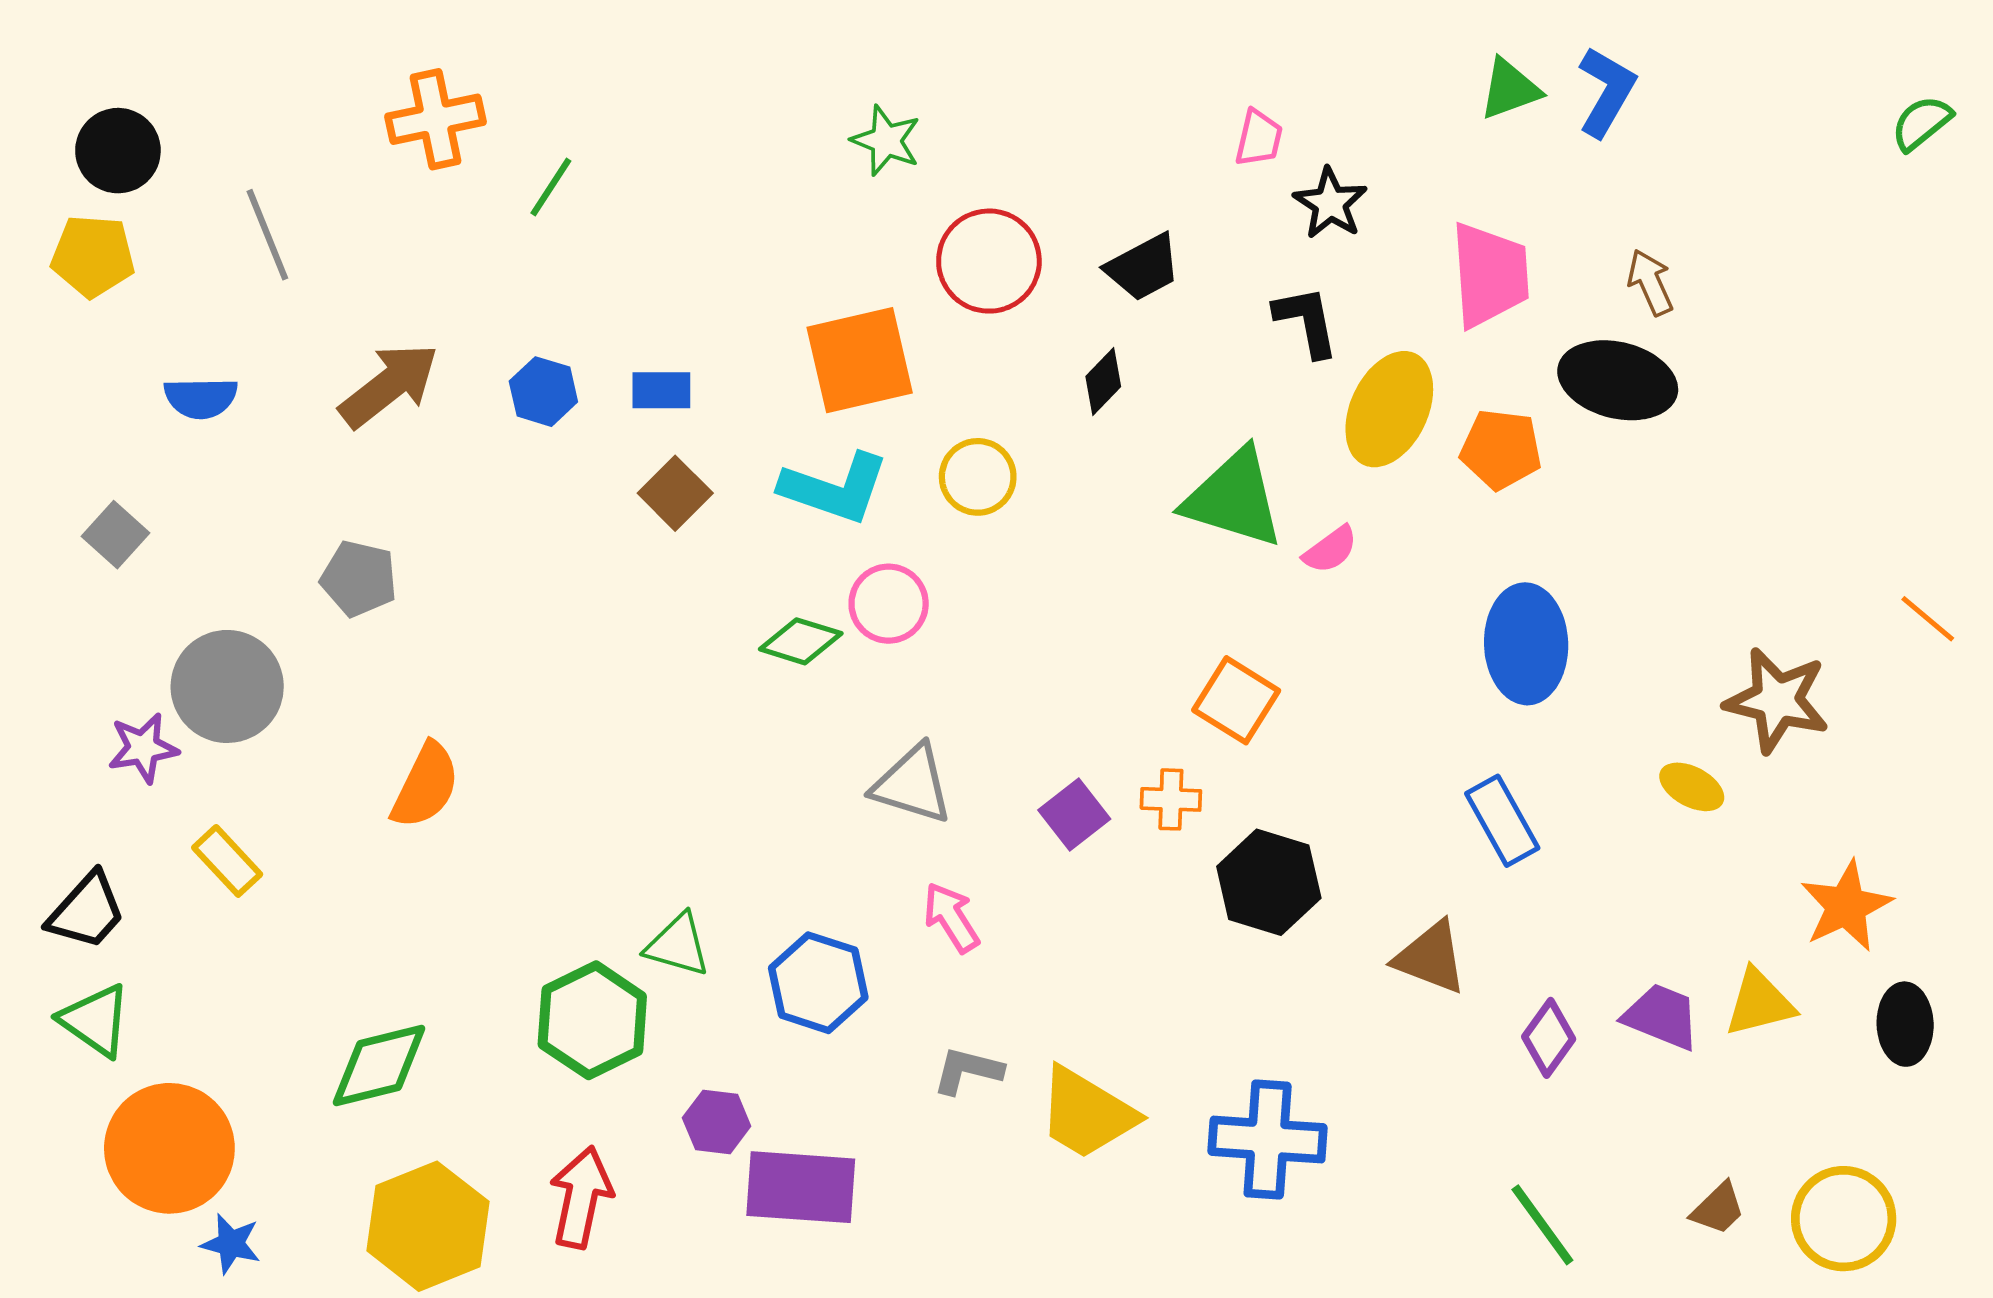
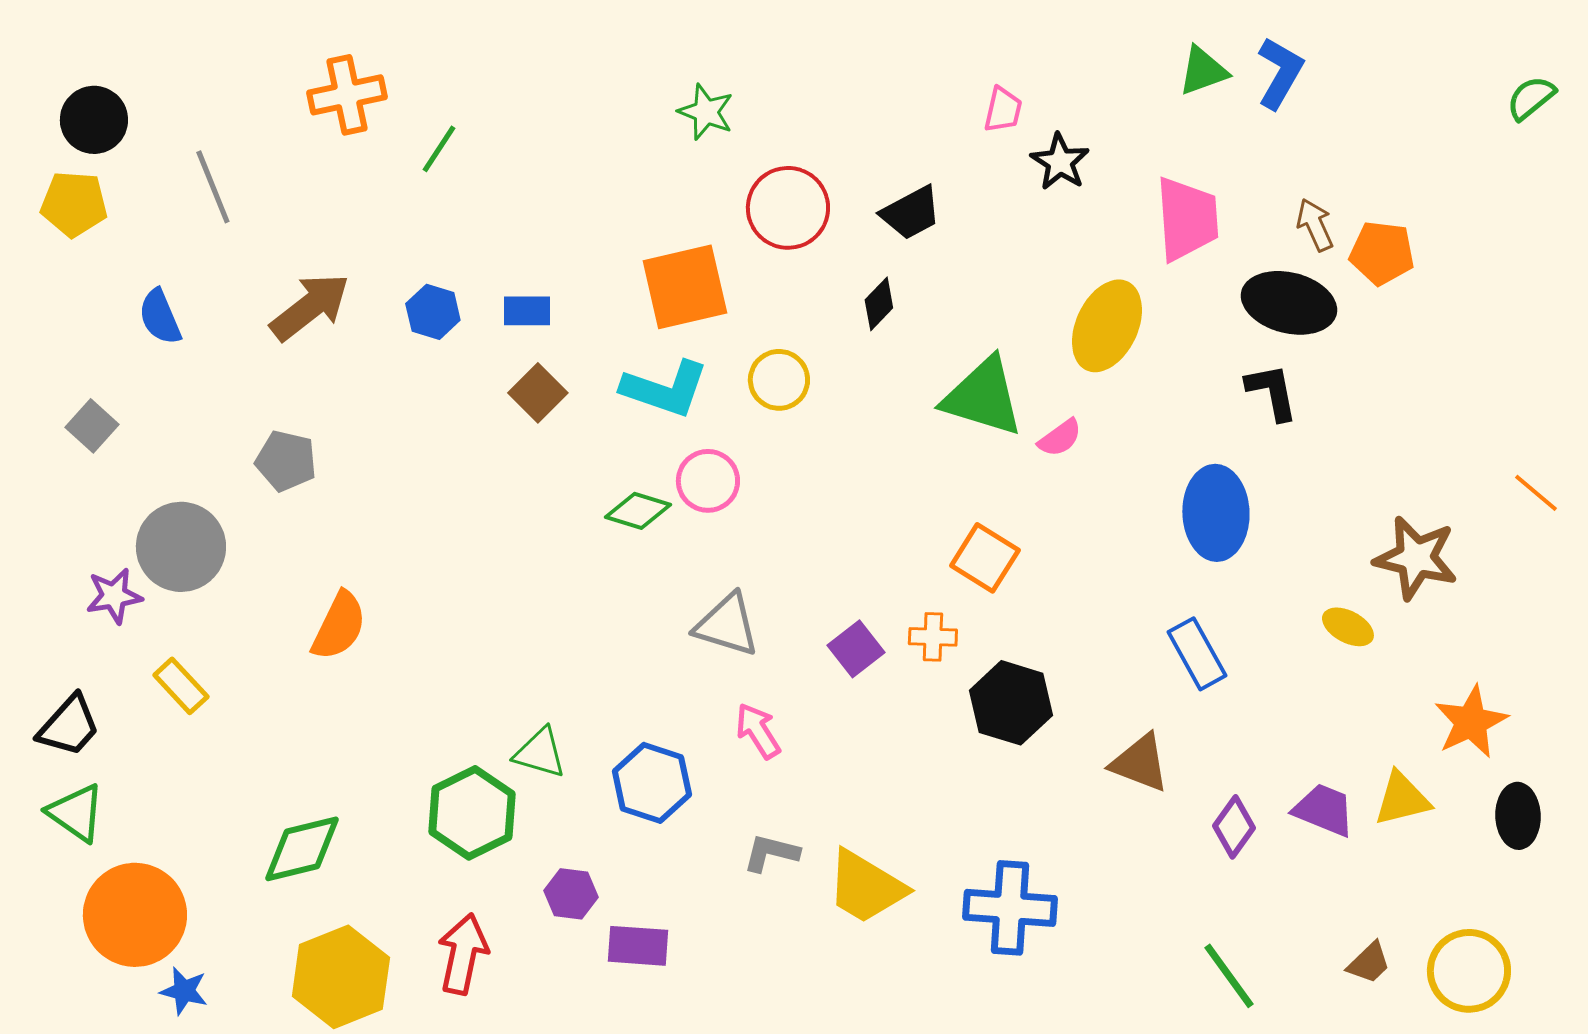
black L-shape: (1306, 321) -> (1272, 392), moved
blue semicircle: (201, 398) -> (160, 317), turned 68
orange pentagon: (1501, 449) -> (1382, 253), moved
purple rectangle: (801, 1187) -> (638, 946), size x0.7

